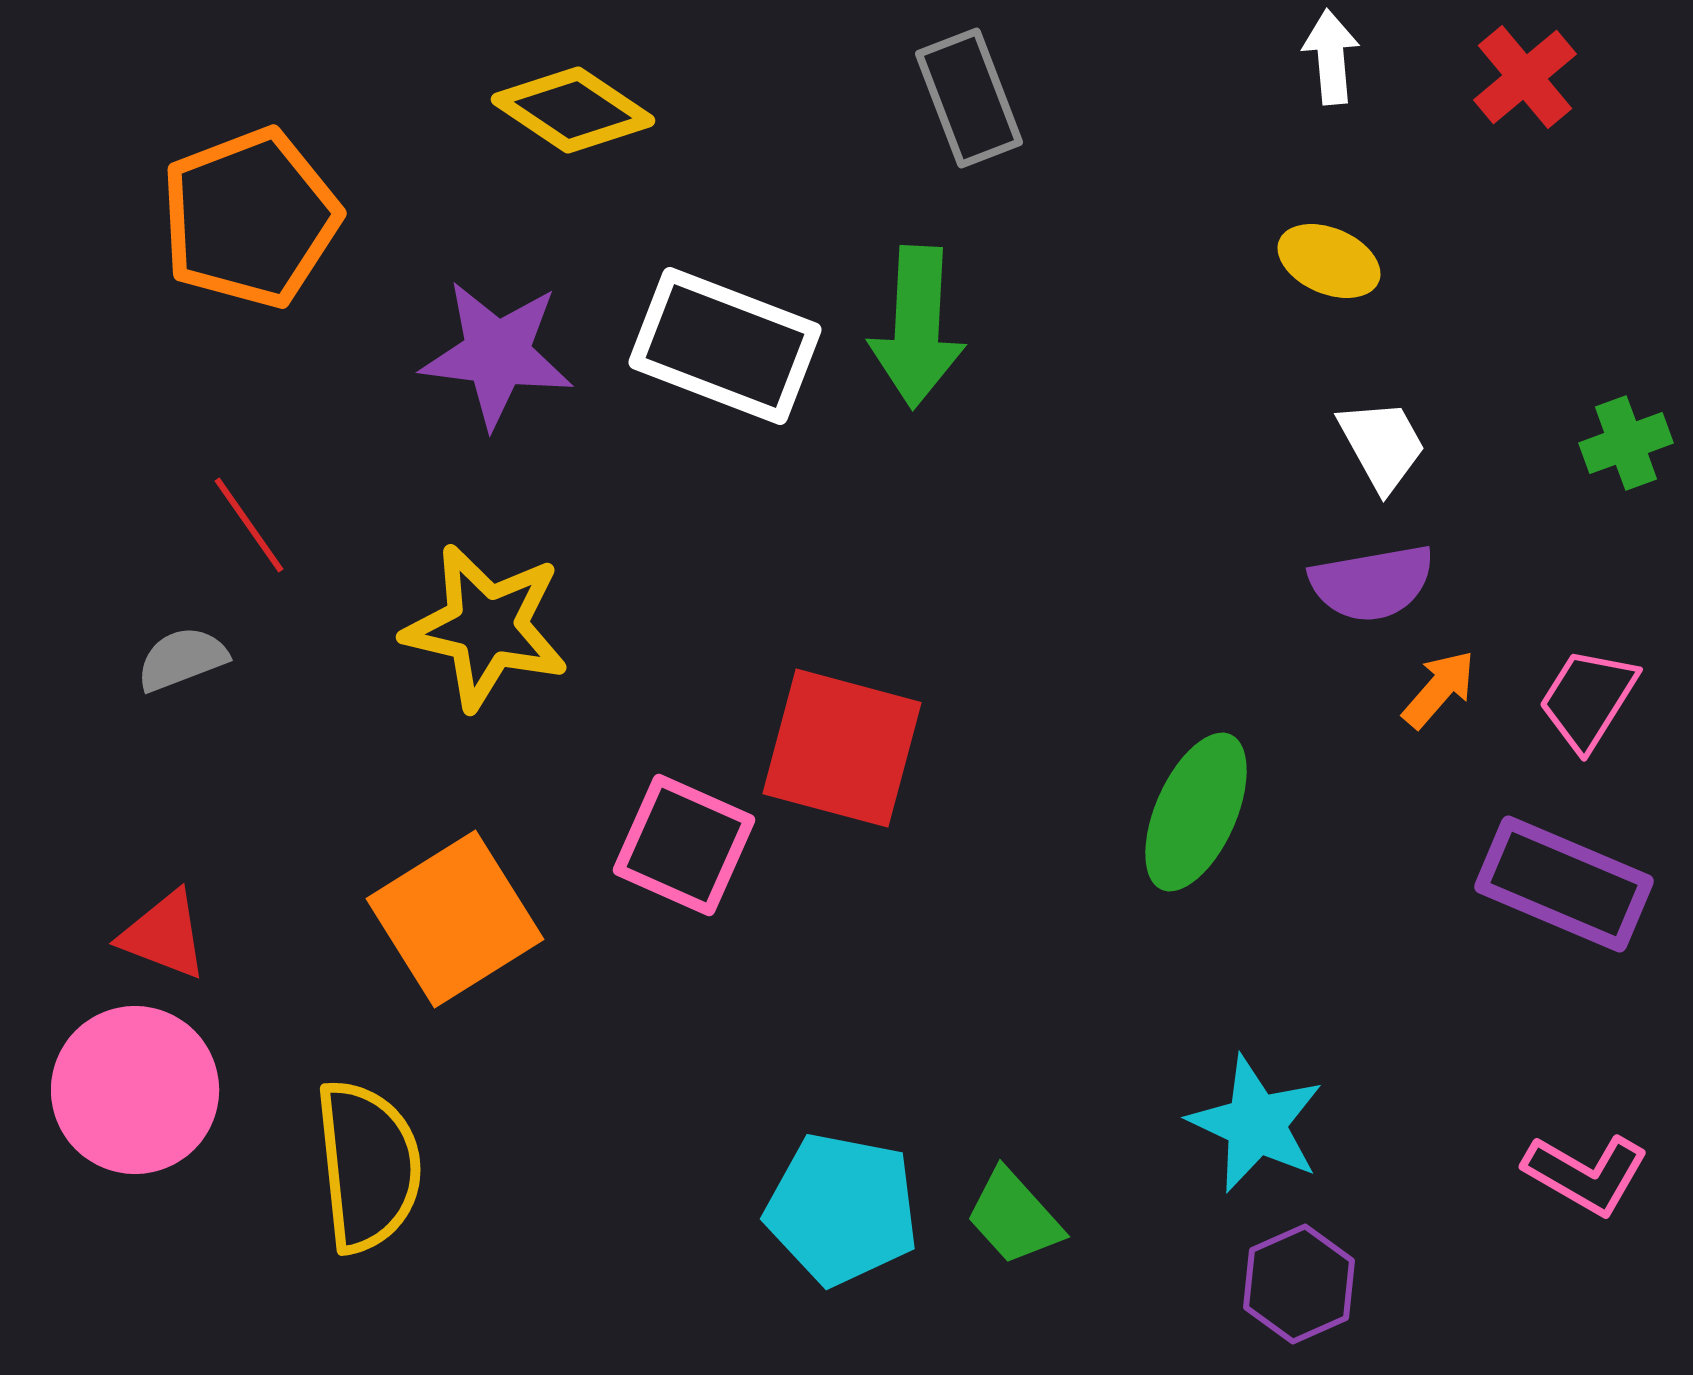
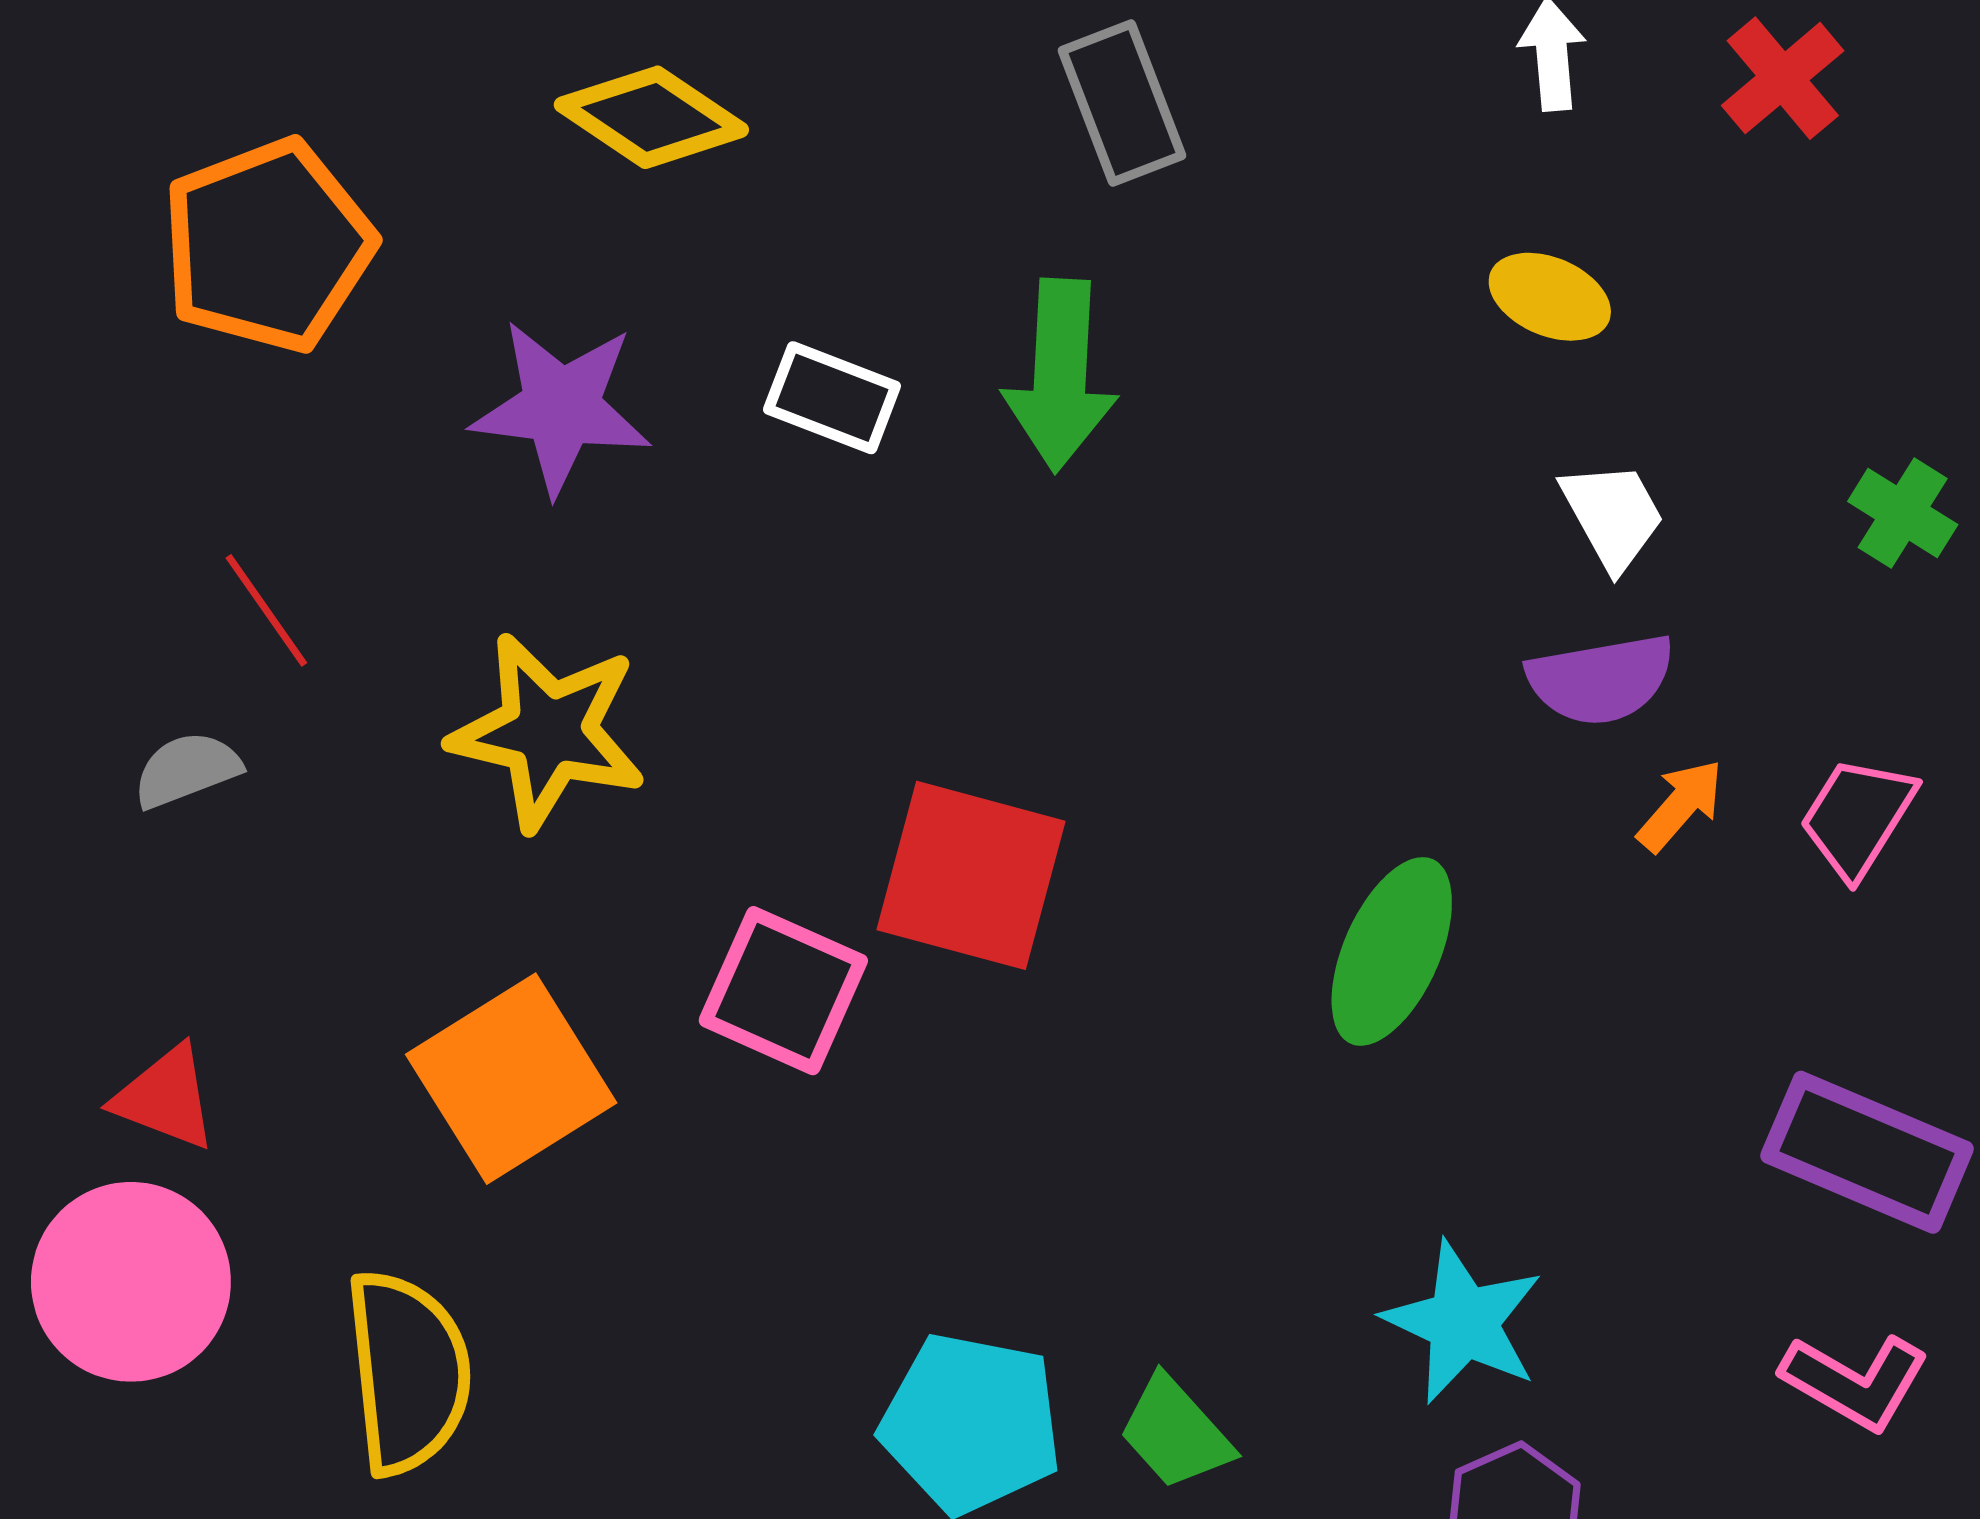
white rectangle: (725, 346) -> (832, 398), size x0.6
green cross: (1626, 443) -> (1903, 513), turned -38
purple rectangle: (1564, 884) -> (1867, 1152), moved

